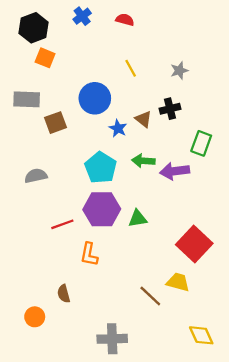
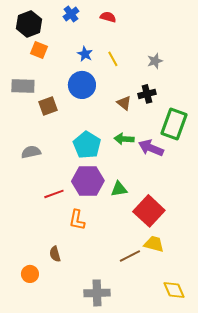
blue star: (118, 128) -> (85, 54), moved
green rectangle: (201, 143) -> (174, 124), size x1.4
purple arrow: (175, 171) -> (151, 148), turned 30
red square: (194, 244) -> (149, 211), moved
brown line: (150, 296) -> (130, 256), turned -70

